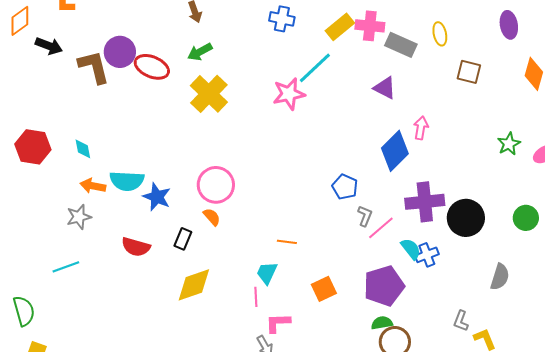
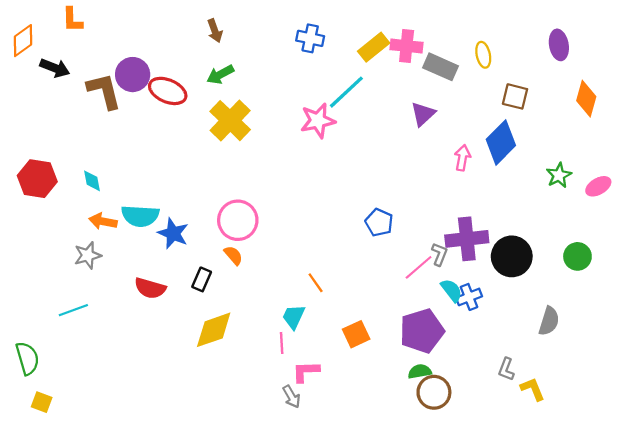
purple triangle: (385, 88) -> (423, 114), turned 50
blue diamond: (395, 151) -> (501, 142), moved
gray L-shape: (365, 216) -> (439, 254), moved
orange line: (287, 242) -> (316, 283), turned 48

